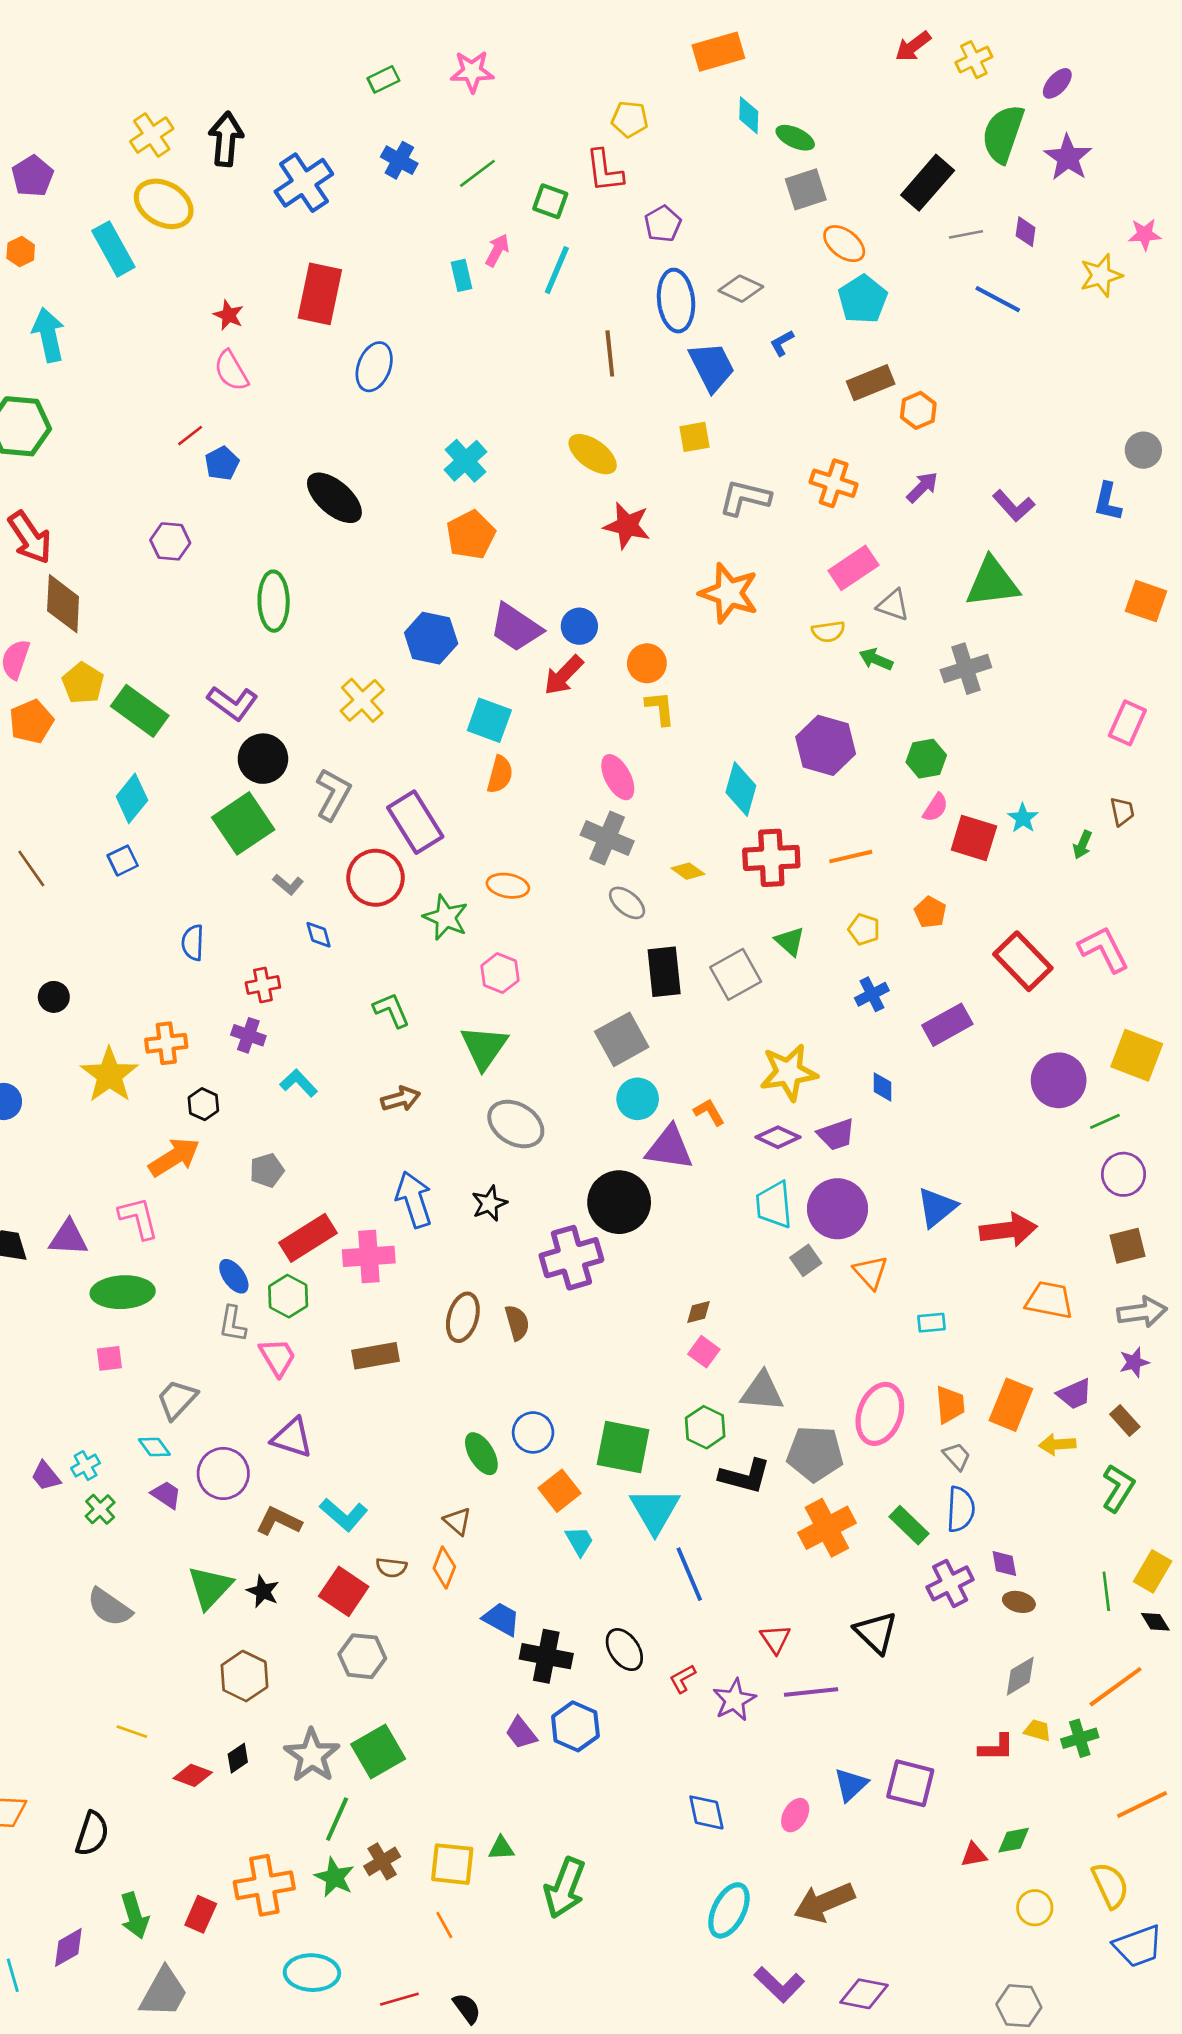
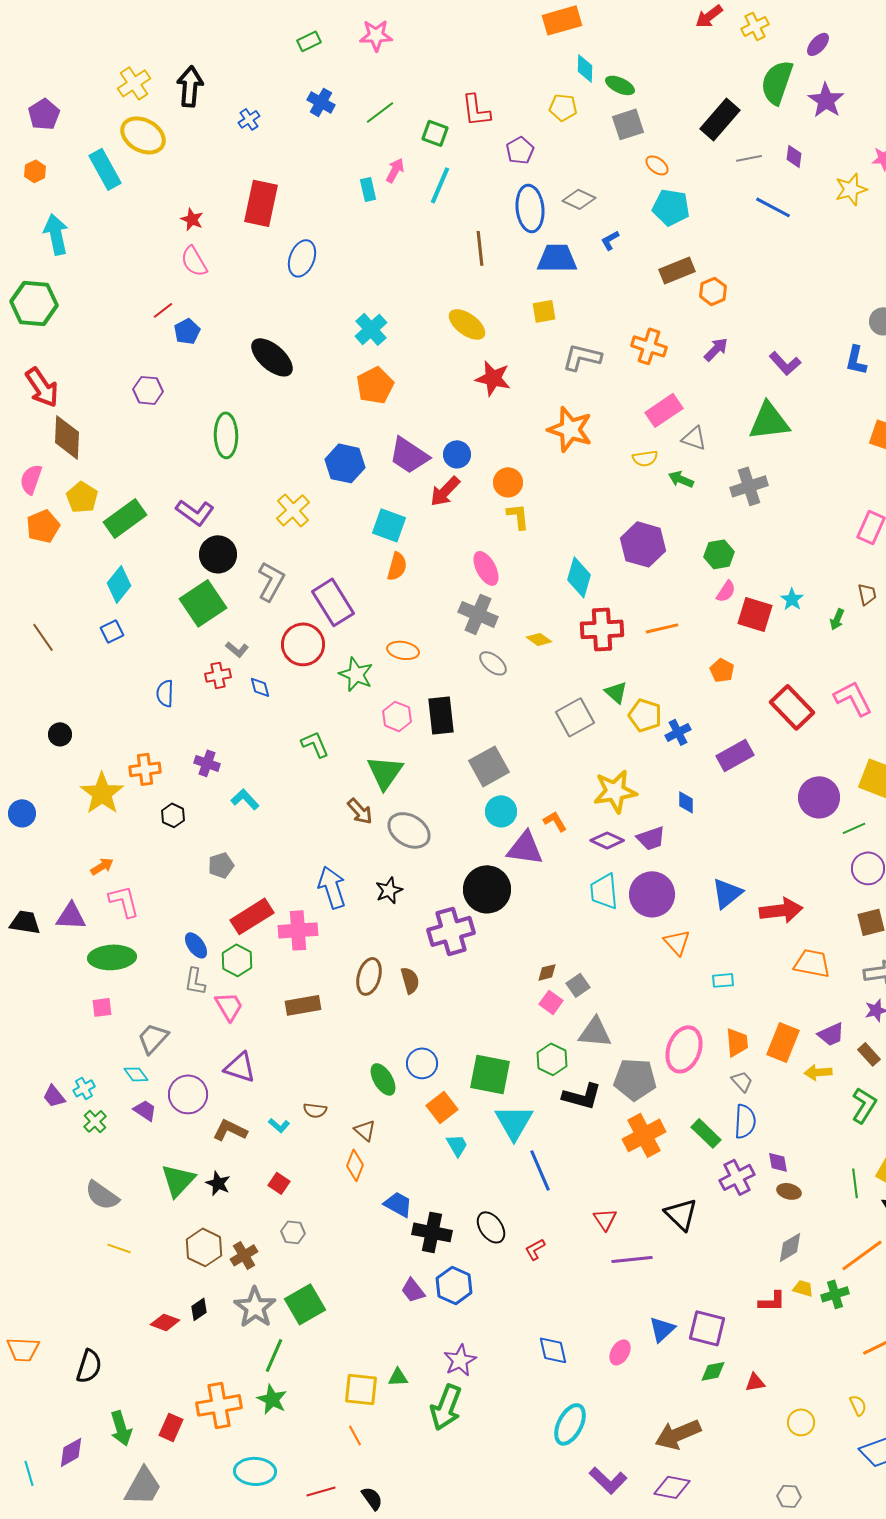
yellow pentagon: (630, 119) -> (563, 107), moved
blue cross: (304, 183) -> (249, 119), size x0.5
orange ellipse: (844, 244) -> (657, 165), size x0.7
cyan pentagon: (863, 299) -> (671, 207), turned -30
blue trapezoid: (712, 367) -> (557, 258), turned -63
green rectangle: (140, 711) -> (125, 518), turned -72
yellow pentagon: (864, 929) -> (645, 715), moved, size x1.4
black rectangle: (664, 972) -> (441, 715), moved
red cross: (263, 985) -> (218, 675), moved
brown arrow: (401, 1099) -> (360, 811), moved, turned 64
orange arrow: (174, 1157) -> (102, 866), moved, size x0.6
gray square: (806, 1260) -> (578, 985), moved
cyan L-shape: (344, 1515) -> (279, 1125), size x0.6
brown semicircle: (391, 1568) -> (315, 1110), moved
red square: (344, 1591) -> (279, 1183), size x0.6
gray hexagon: (362, 1656) -> (293, 1232), size x0.7
purple star: (734, 1700) -> (460, 1360), moved
yellow line: (132, 1732) -> (119, 1248), moved
green diamond: (1014, 1840) -> (713, 1371), moved
brown cross: (382, 1861) -> (244, 1255), moved
yellow semicircle: (1110, 1885) -> (858, 1405), size x0.6
brown arrow: (824, 1902) -> (678, 1434), moved
gray hexagon: (1019, 2006) -> (789, 1496), size x0.7

